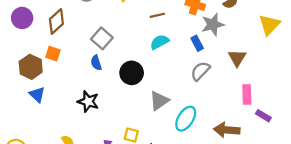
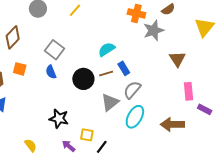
brown line: (157, 15) -> (106, 73), moved
blue rectangle: (197, 43) -> (124, 68), moved
orange square: (53, 54) -> (20, 69), moved
gray semicircle: (200, 71) -> (132, 90), moved
black star: (88, 101) -> (59, 119), moved

